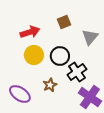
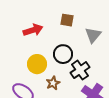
brown square: (64, 22) -> (67, 20), turned 32
yellow circle: (34, 55) -> (37, 64), moved

